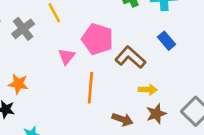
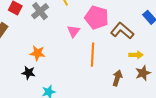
brown arrow: (122, 119) -> (117, 78), turned -91

